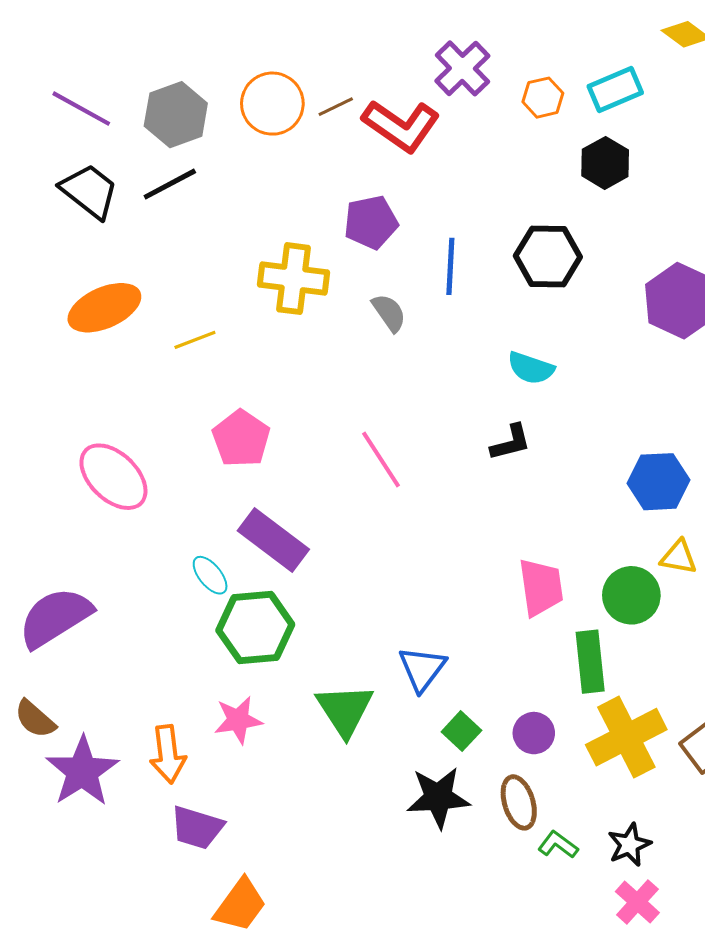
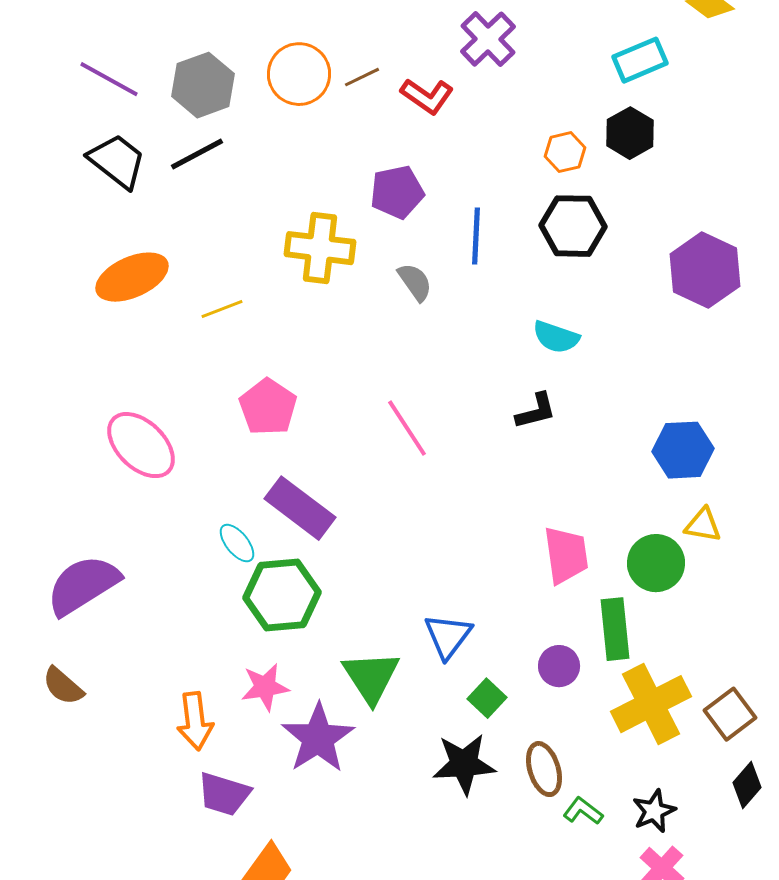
orange hexagon: (543, 98) -> (565, 152), moved
red L-shape: (401, 126) -> (427, 96), size x0.7
purple circle: (534, 733) -> (559, 666), moved
purple star: (82, 771) -> (318, 738), moved

